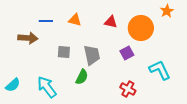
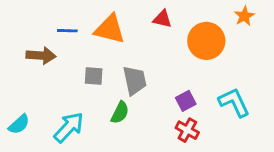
orange triangle: (75, 20) -> (110, 29), size x1.6
red triangle: (111, 22) -> (162, 19), moved
purple square: (127, 53) -> (186, 101), moved
cyan arrow: (47, 87) -> (69, 127), turned 80

